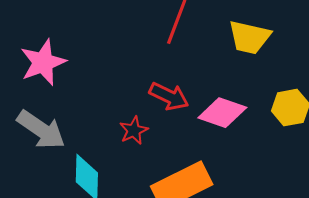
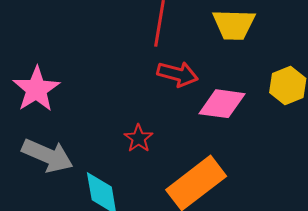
red arrow: (169, 96) -> (178, 74), moved

